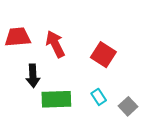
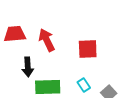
red square: (103, 55) -> (88, 49), turned -35

